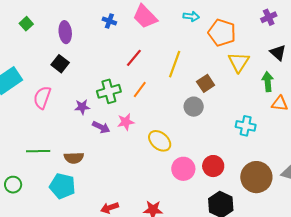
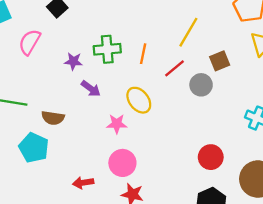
red line: (134, 58) -> (175, 68), moved
orange line: (140, 89) -> (143, 54), turned -36
pink star: (126, 122) -> (117, 124), moved
yellow ellipse: (160, 141) -> (139, 100), moved
pink circle: (183, 169) -> (122, 163), moved

